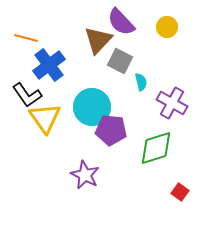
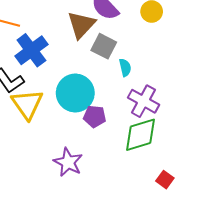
purple cross: (172, 103) -> (143, 101), moved
purple pentagon: (111, 130) -> (95, 116), size x0.7

